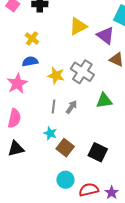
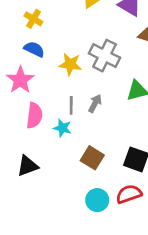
blue semicircle: (30, 61) -> (34, 49), turned 42
pink semicircle: (14, 118) -> (34, 115), moved
cyan star: (50, 133) -> (62, 128), moved
red semicircle: (89, 190) -> (129, 194), moved

